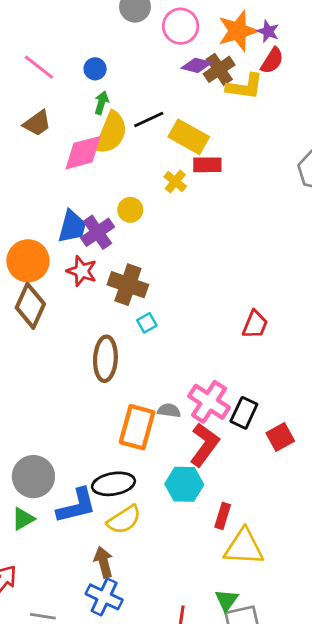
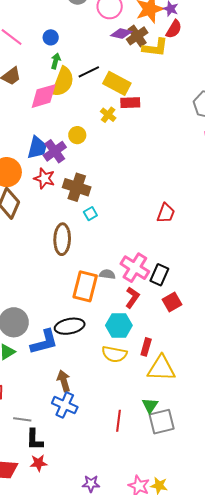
red square: (280, 437) -> (172, 302), moved
red L-shape: (204, 445) -> (132, 298), size x0.7
yellow semicircle: (124, 520) -> (114, 354), moved, turned 45

